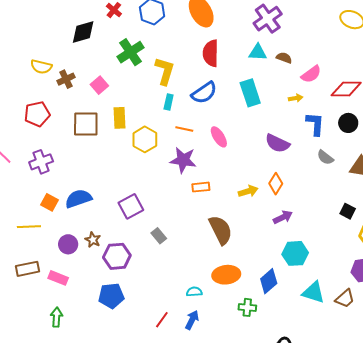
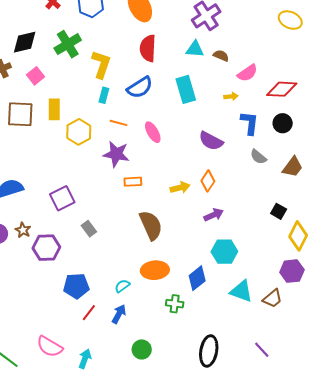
black diamond: (83, 32) -> (25, 42), moved
cyan semicircle: (194, 292) -> (122, 286), turned -35
blue pentagon: (111, 296) -> (76, 286), moved

